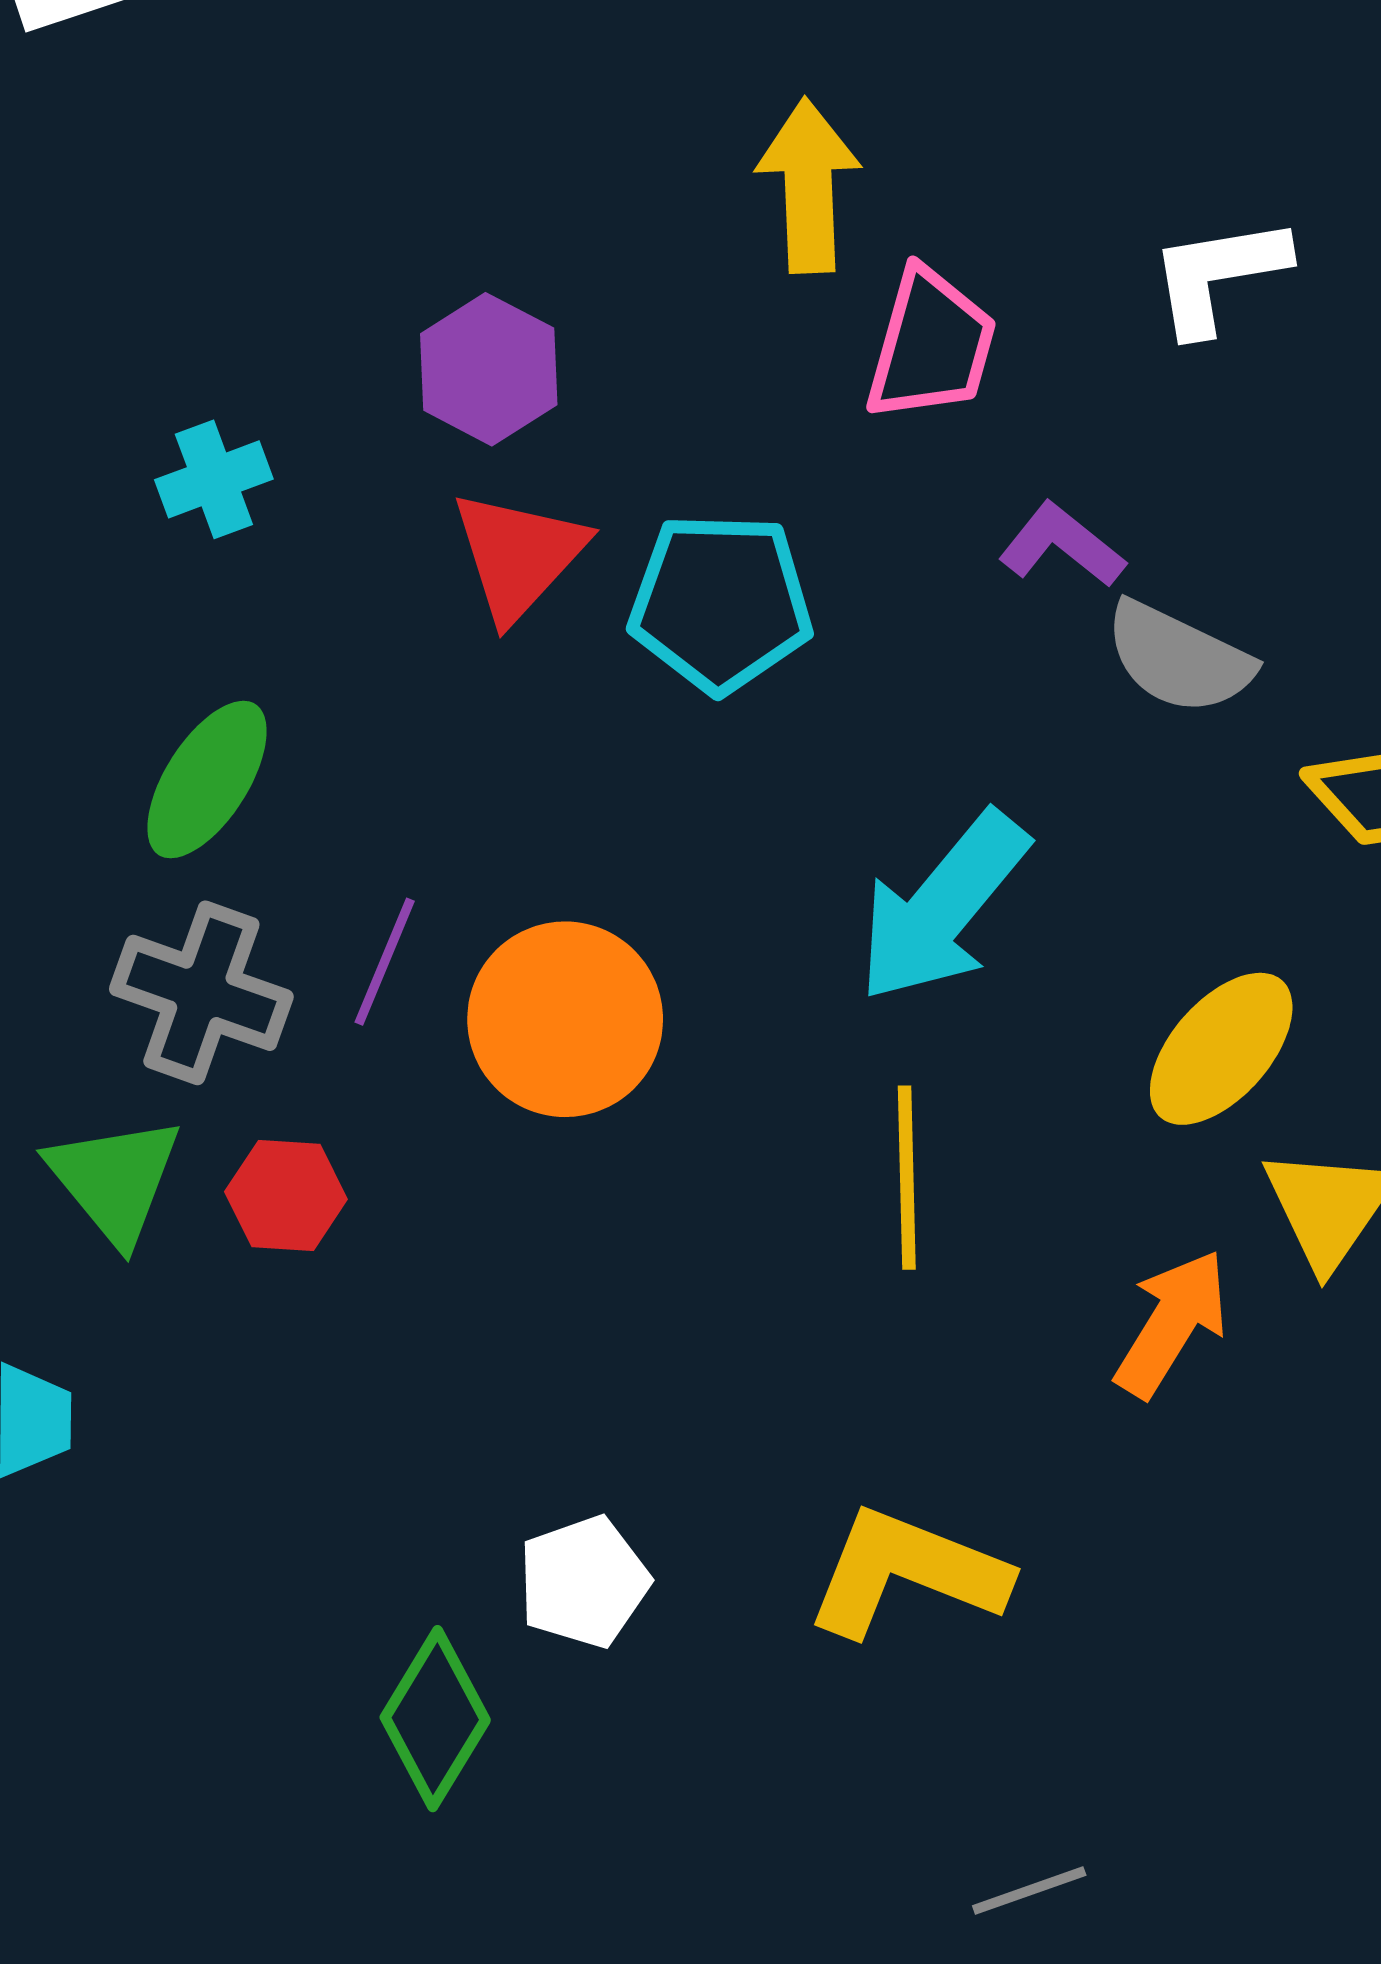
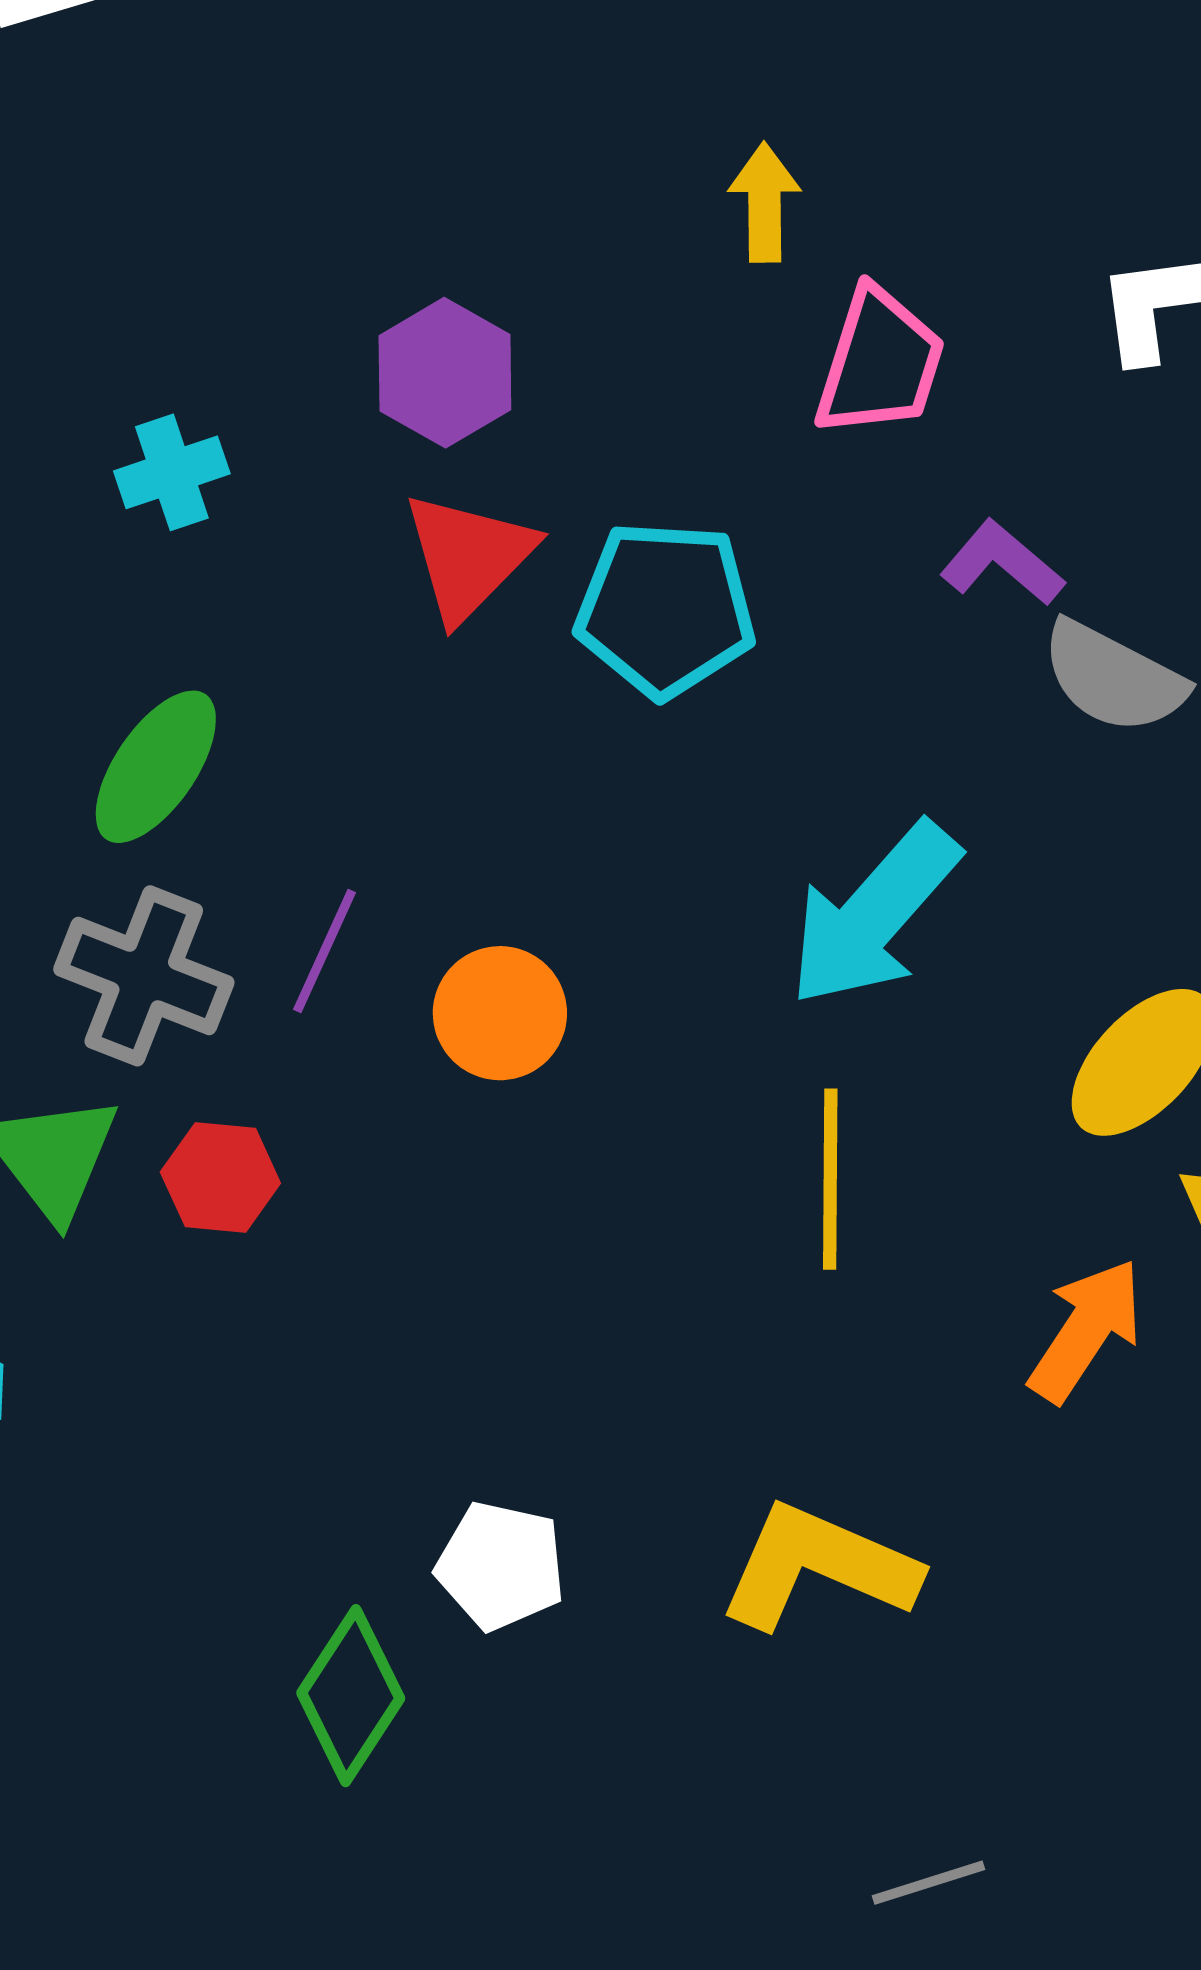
yellow arrow: (809, 186) -> (765, 202), size x0.7
orange circle: (565, 1019) -> (500, 1013), size x0.7
white pentagon: (584, 1582) -> (501, 1566), turned 30

